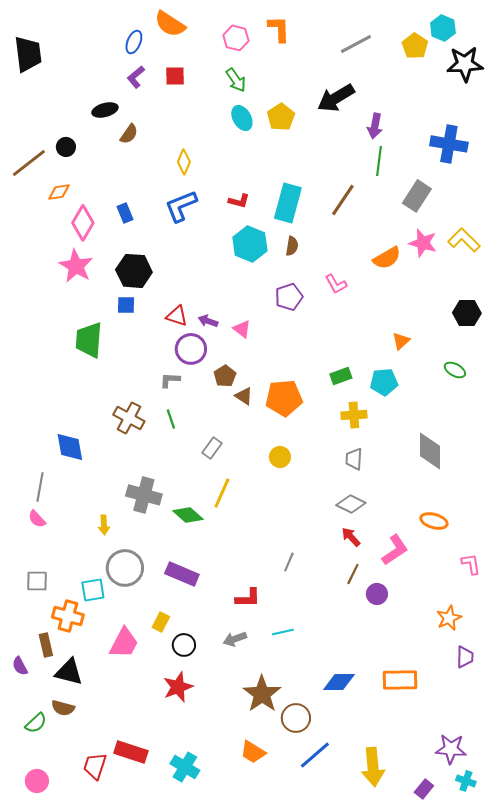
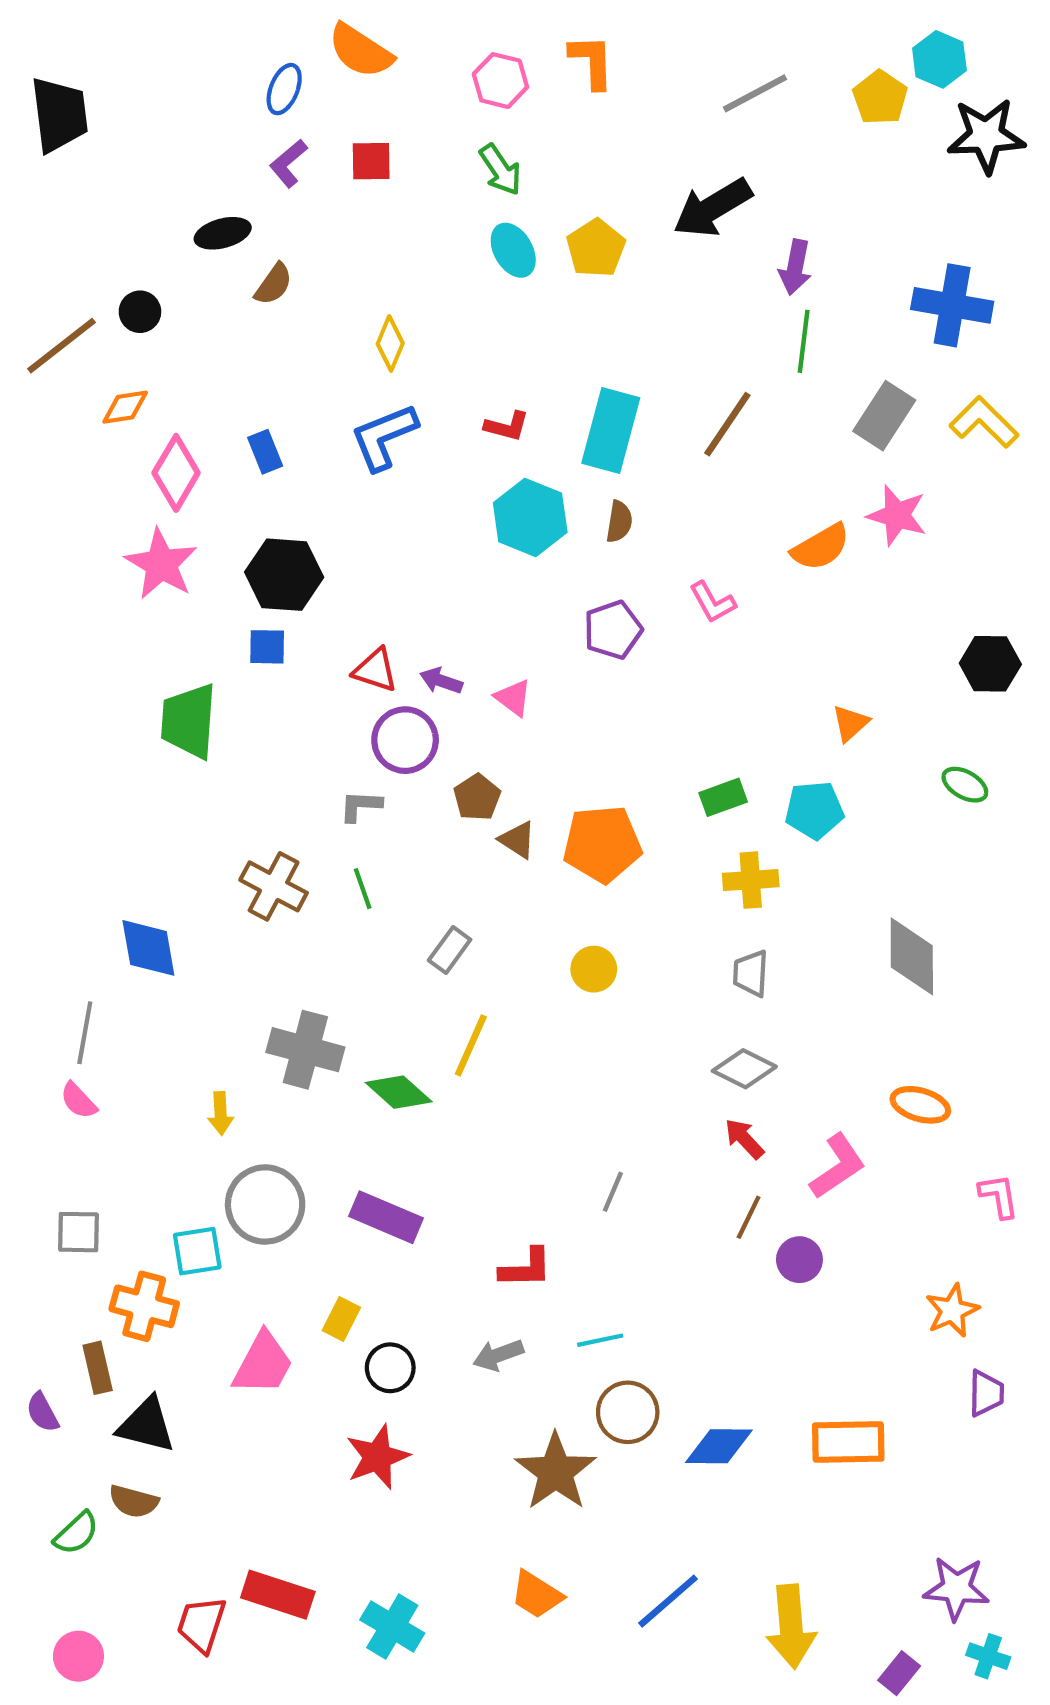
yellow L-shape: (464, 240) -> (984, 422), moved
brown circle: (296, 718) -> (628, 1412), moved

